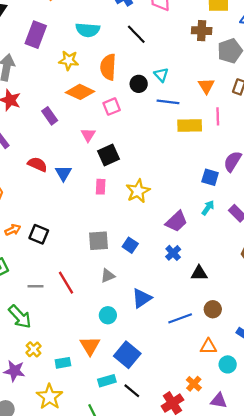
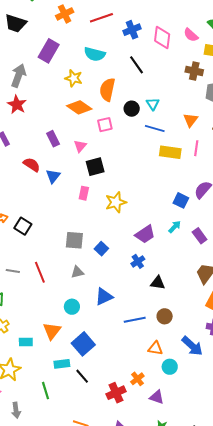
purple rectangle: (50, 116) -> (53, 139), moved

